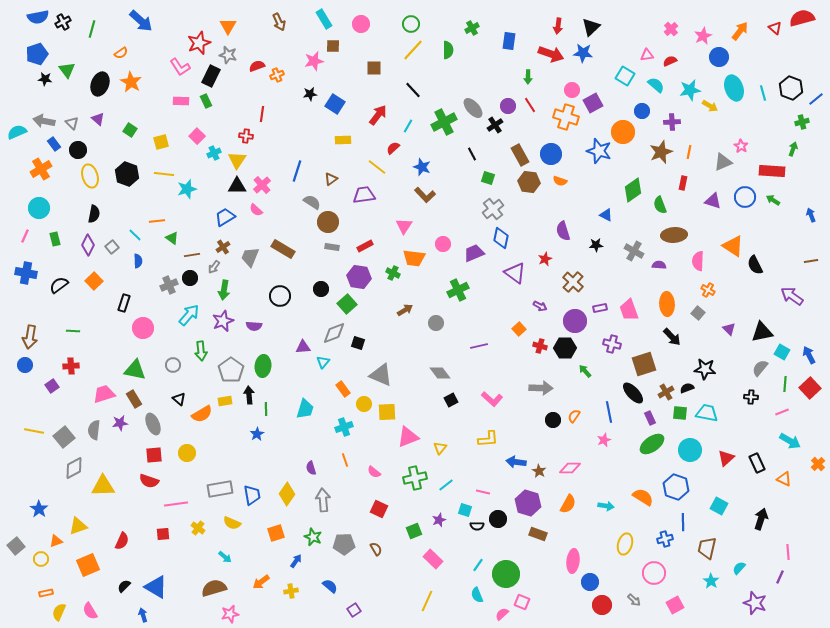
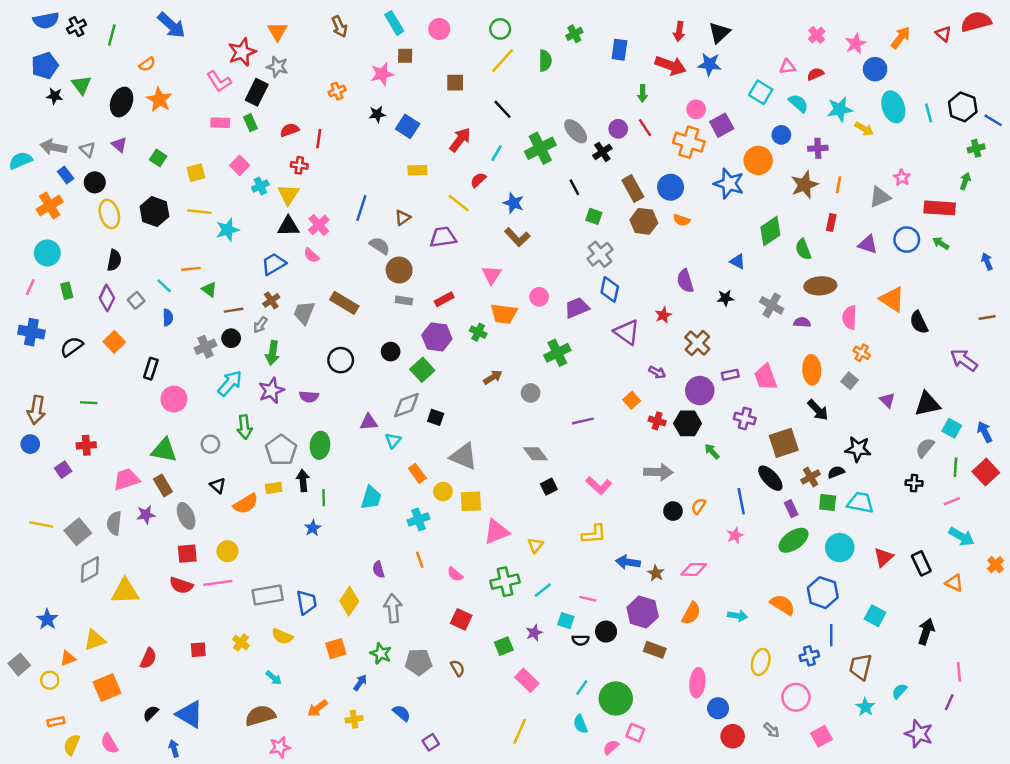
red semicircle: (257, 66) -> (290, 130), moved
blue line: (816, 99) -> (993, 120), turned 70
pink line: (176, 504) -> (218, 583), moved

